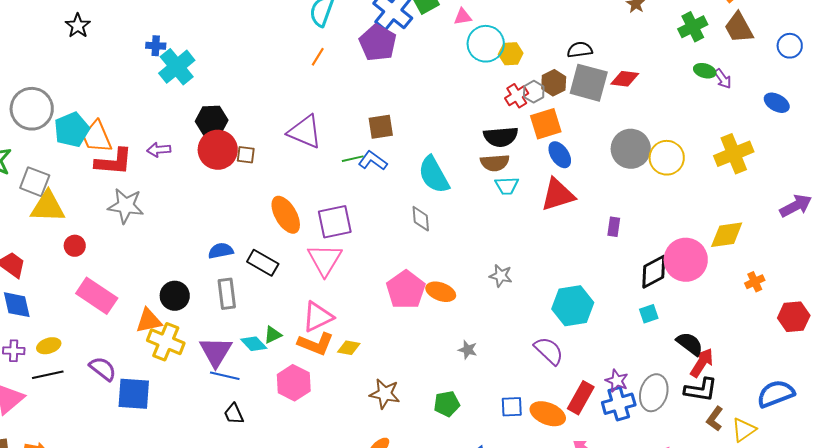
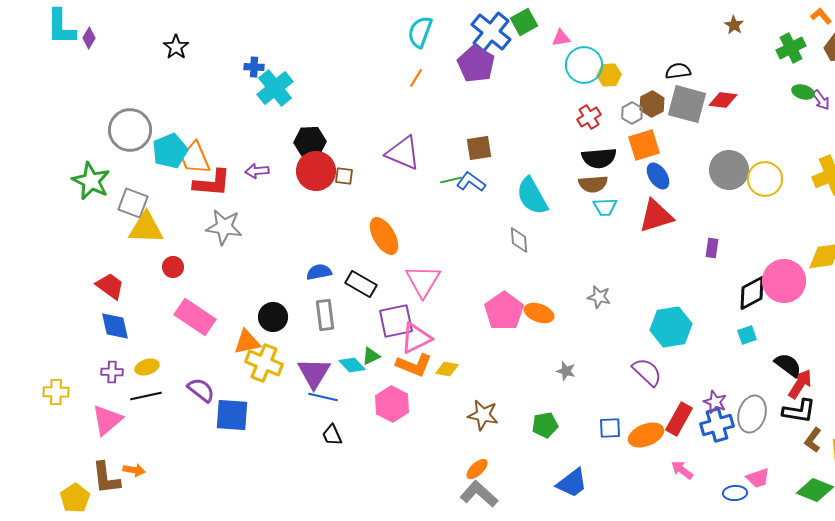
red cross: (517, 96) -> (589, 117), moved
purple square: (335, 222) -> (396, 321), moved
orange ellipse: (548, 414) -> (646, 435), turned -44

